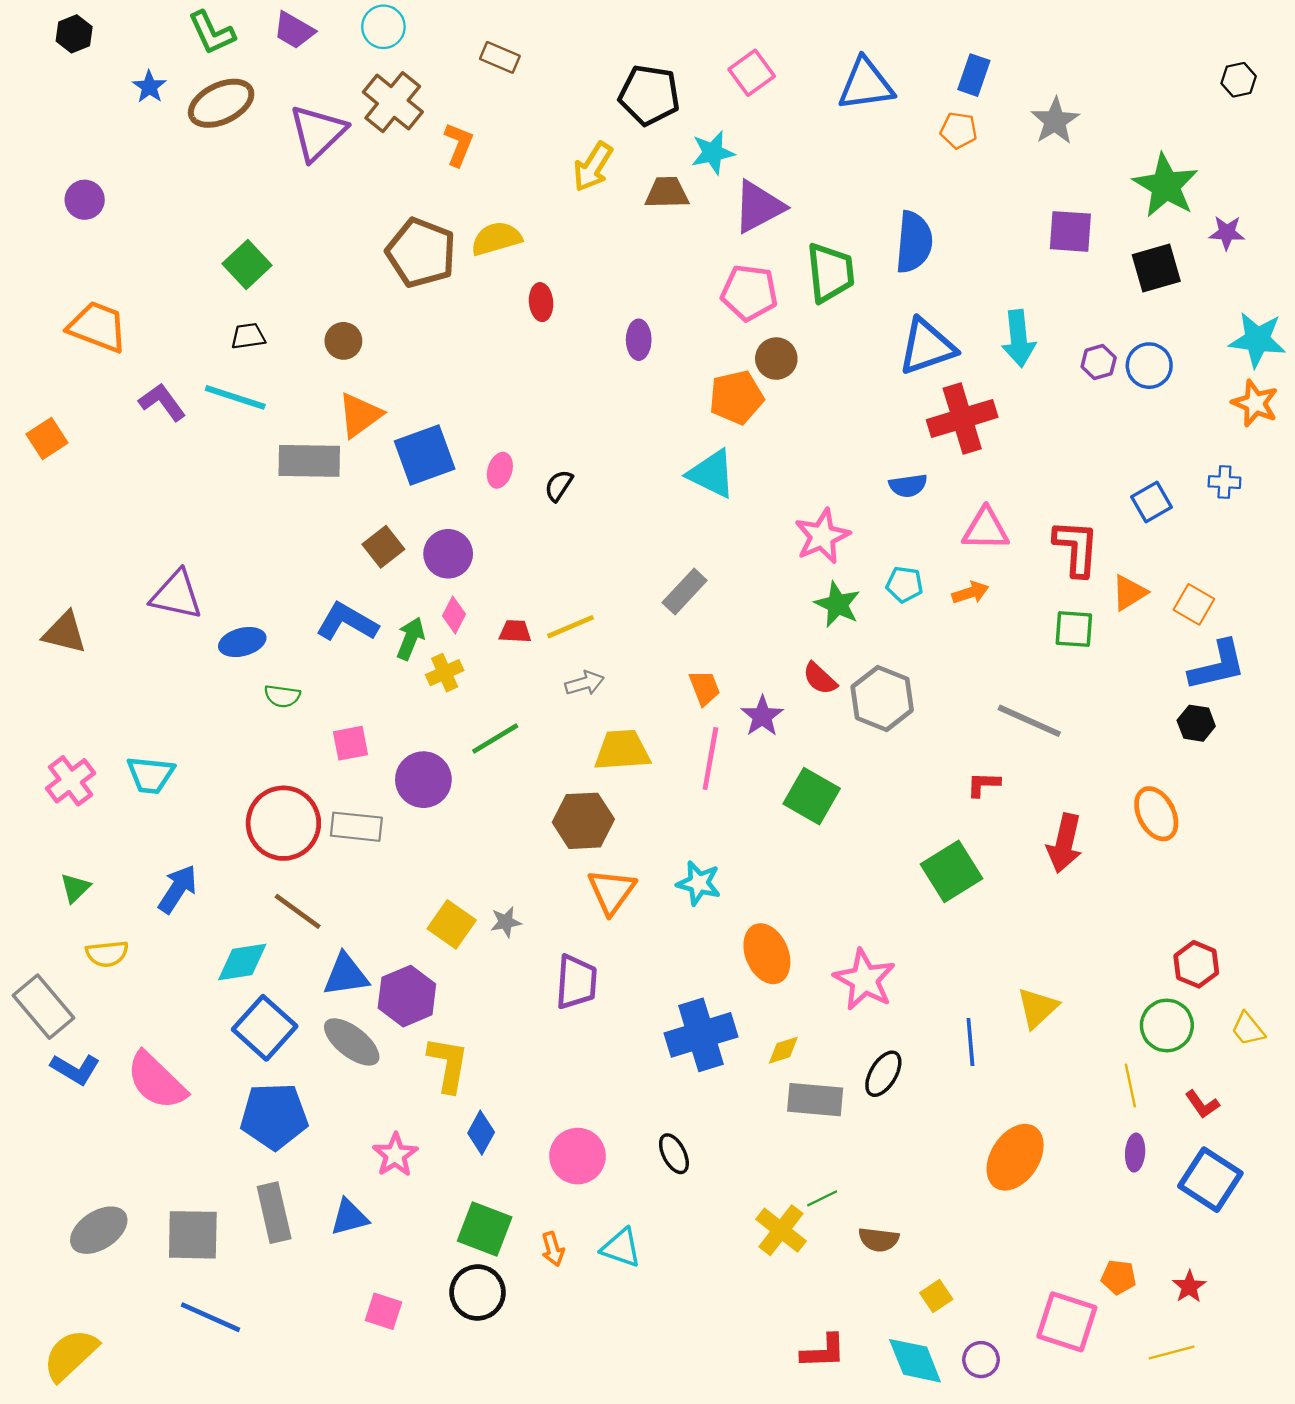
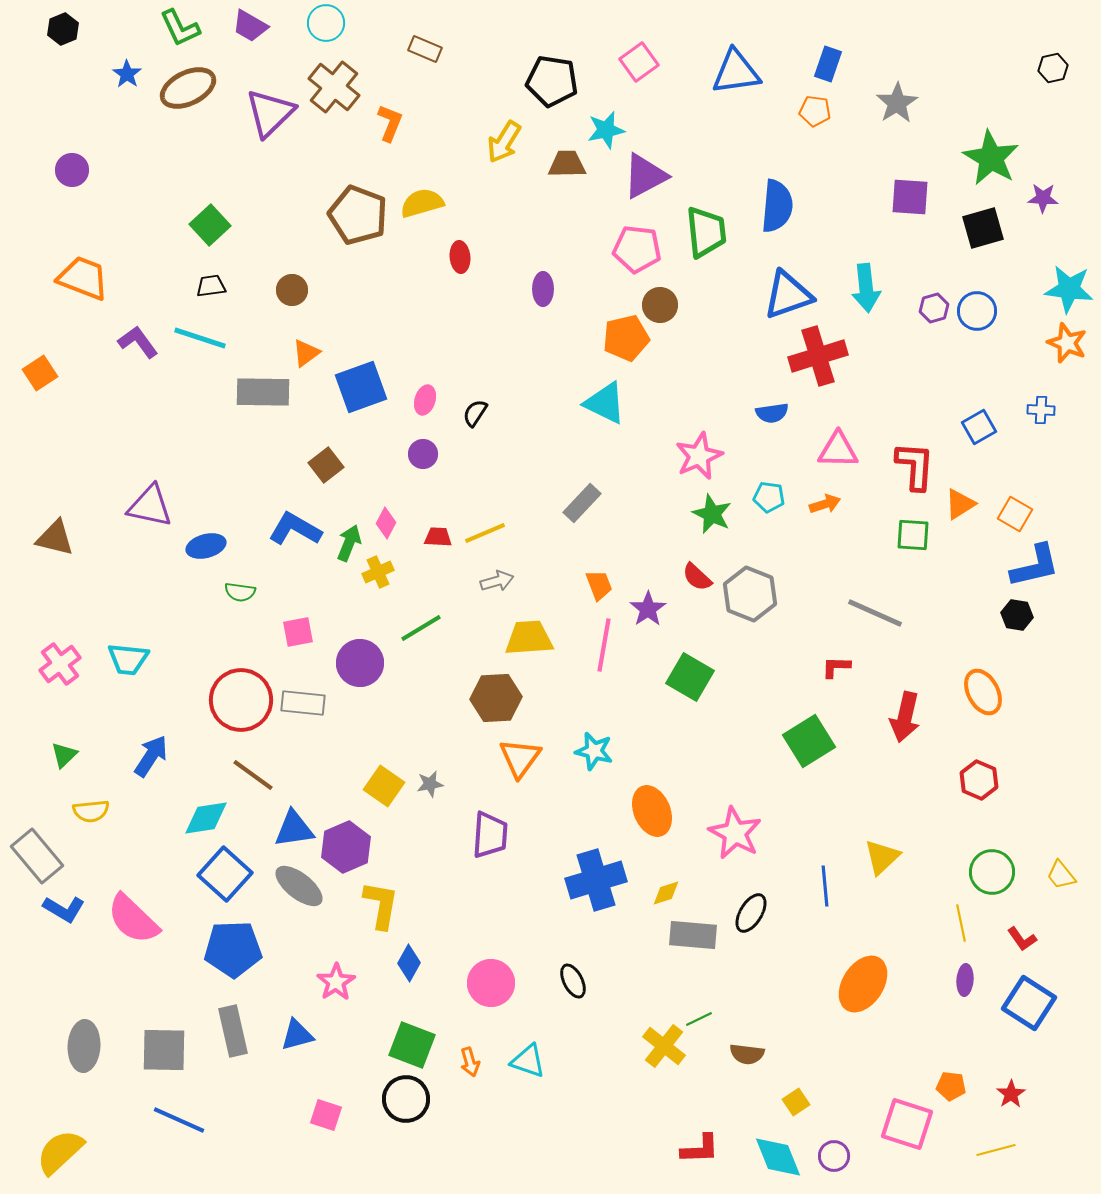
orange triangle: (360, 415) -> (306, 353), size x0.7
purple circle: (448, 554) -> (423, 454), moved, size x0.7
red hexagon: (1196, 964) -> (979, 780), moved
gray ellipse: (99, 1230) -> (84, 1046), turned -54

